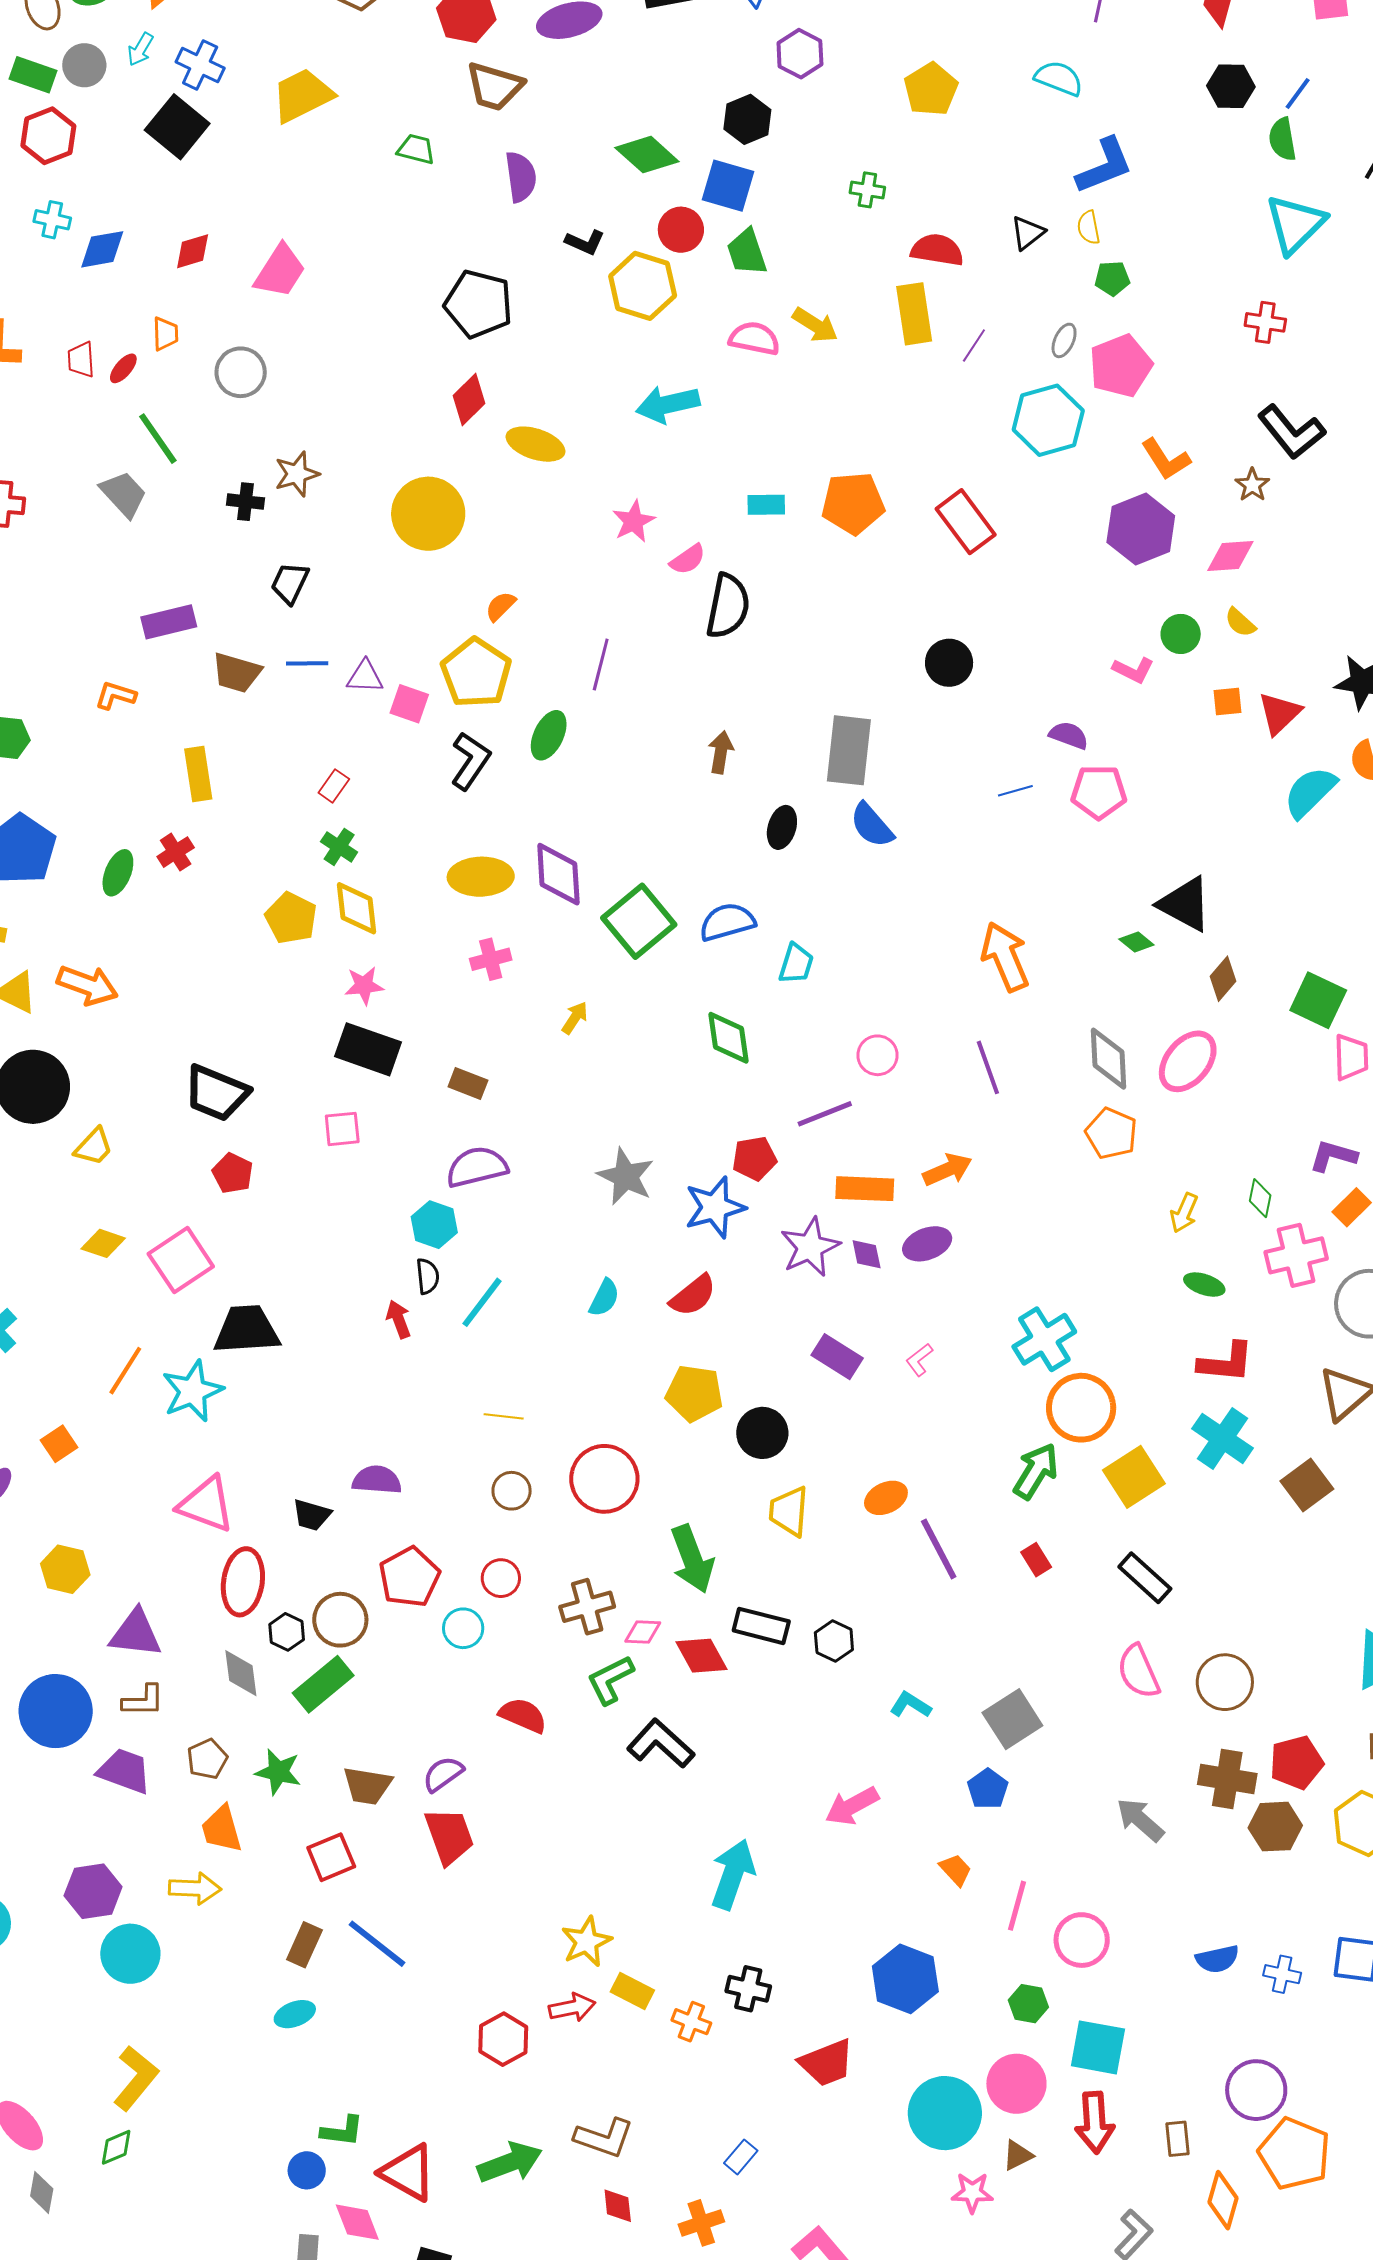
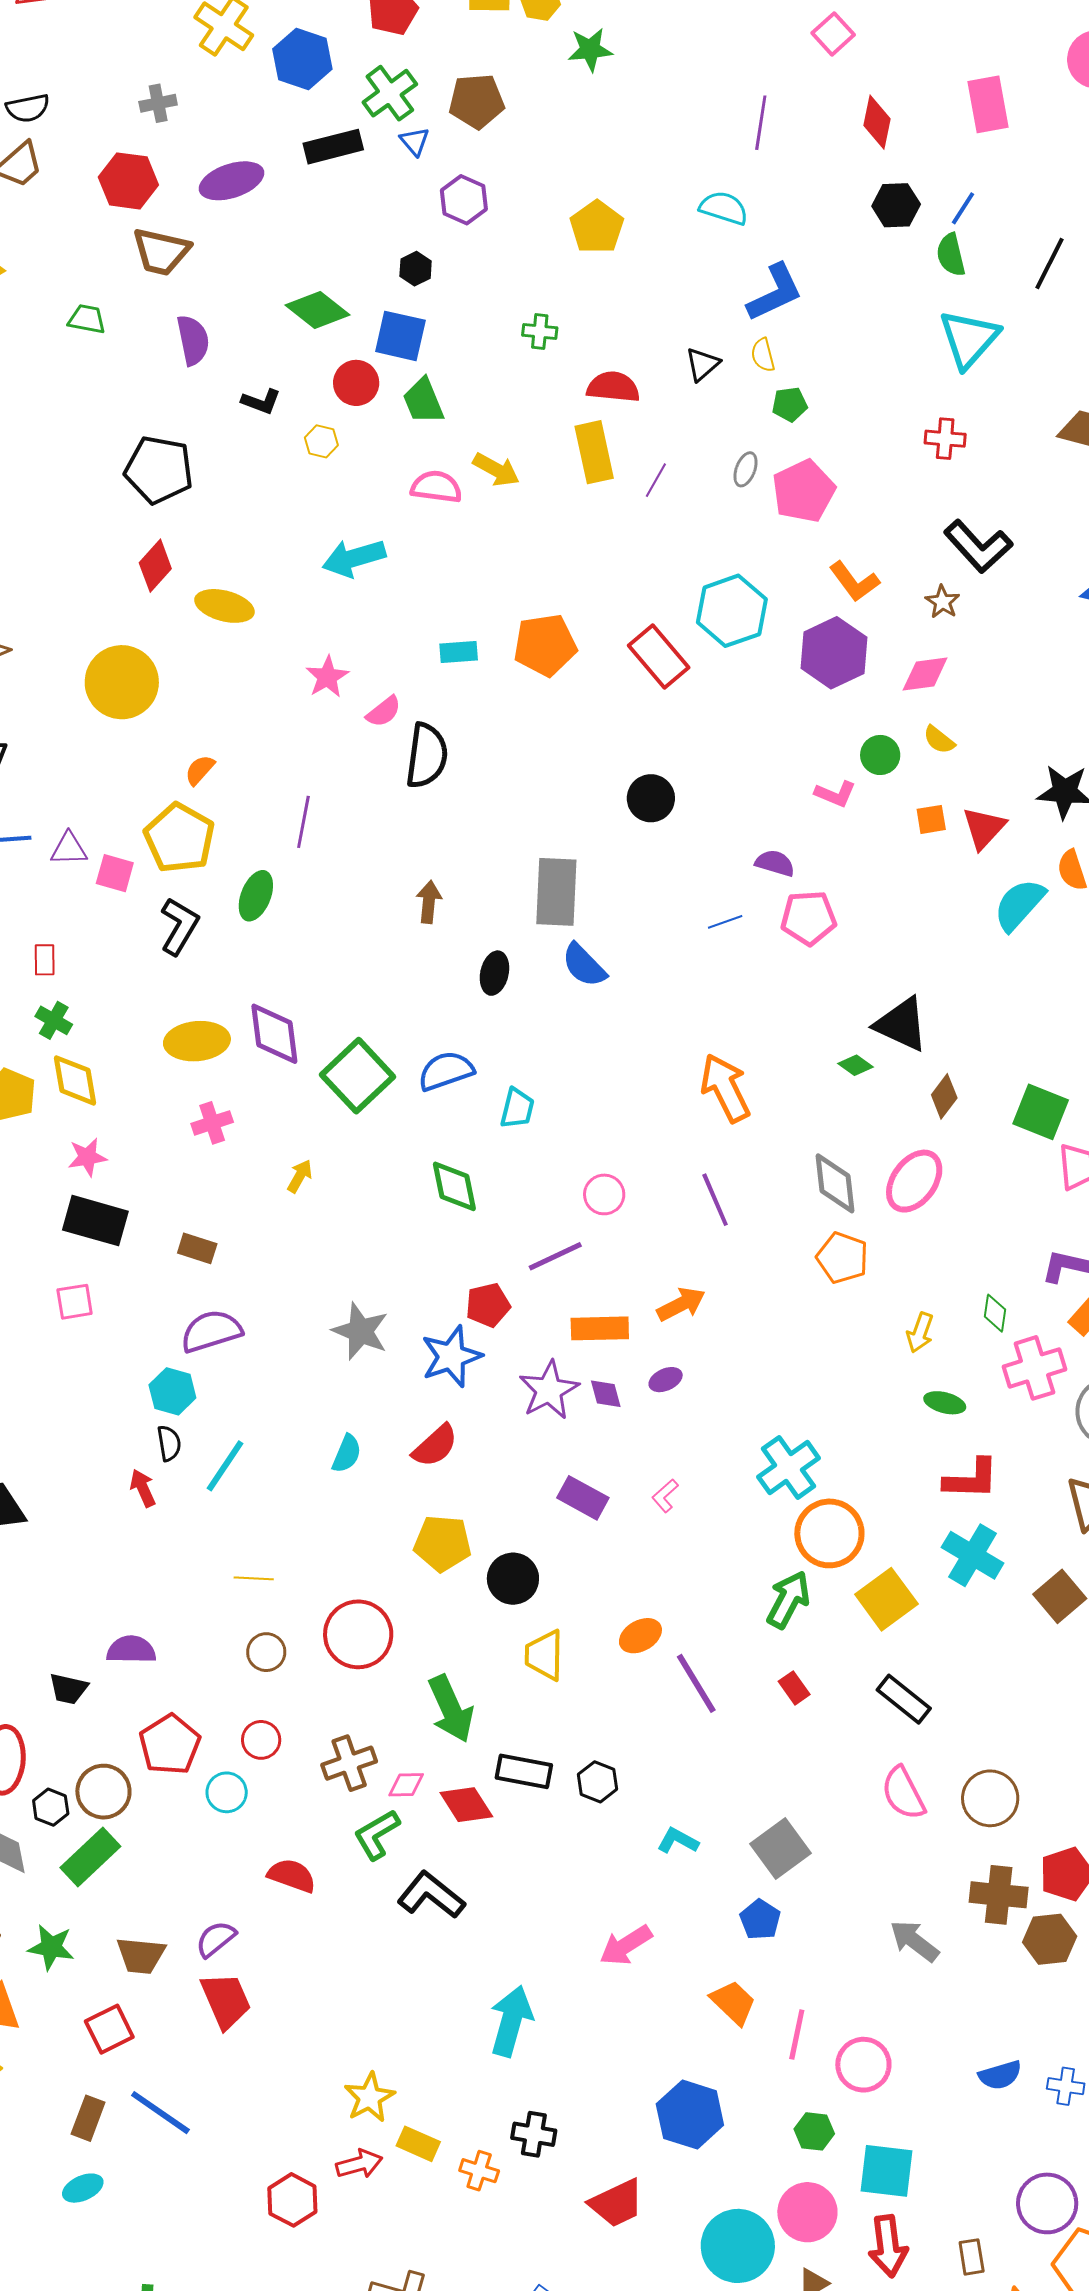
black hexagon: (747, 119) -> (416, 269), size x0.7
yellow hexagon: (643, 286) -> (321, 441), size x0.5
cyan hexagon: (1048, 420) -> (732, 611), moved
red rectangle: (334, 786) -> (45, 960), turned -32
purple ellipse: (927, 1244) -> (666, 1380), size x0.7
orange trapezoid: (956, 1870) -> (733, 2002), size x1.4

